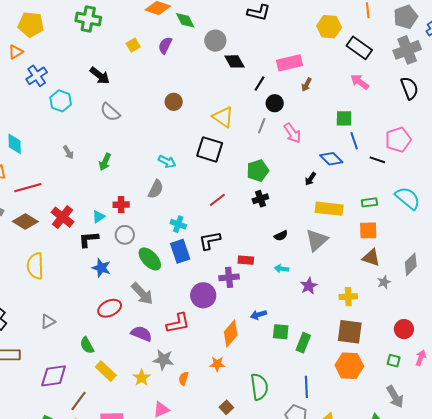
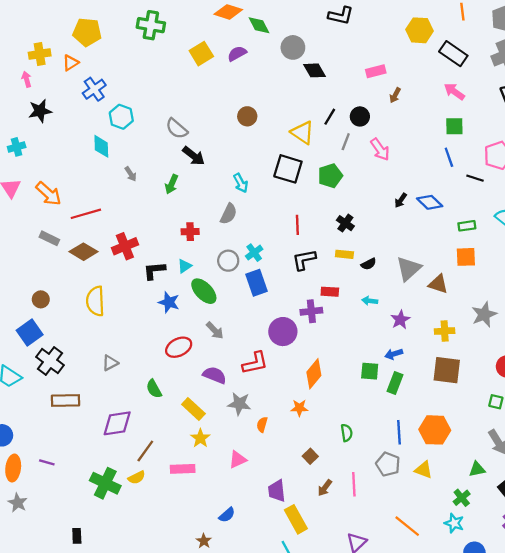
yellow square: (133, 45) -> (201, 54), size x1.5
purple semicircle: (165, 45) -> (237, 54), turned 36
pink rectangle: (289, 63) -> (376, 71), size x0.7
black arrow: (100, 76) -> (194, 156), moved
black line: (260, 84) -> (330, 117), moved
green square: (344, 118) -> (454, 126), moved
cyan diamond: (15, 144) -> (101, 146), moved
blue diamond: (331, 159) -> (430, 202), moved
cyan arrow: (167, 162) -> (241, 183), turned 36
green pentagon: (258, 171) -> (330, 176), moved
black cross: (260, 199) -> (345, 223), turned -35
red line: (217, 200) -> (297, 225), turned -54
yellow rectangle: (329, 209) -> (344, 254), moved, size x0.6
red cross: (63, 217) -> (125, 246), turned 30
cyan triangle: (99, 217) -> (185, 266), moved
cyan cross: (178, 224) -> (254, 253), turned 35
gray circle: (125, 235) -> (228, 261), moved
black L-shape: (210, 241) -> (304, 260), moved
brown triangle: (371, 258) -> (438, 284), moved
green ellipse: (150, 259) -> (204, 291), moved
gray star: (384, 282) -> (484, 314), size x1.6
gray arrow: (142, 294) -> (215, 331), size x0.7
blue arrow: (258, 315) -> (394, 354), moved
orange hexagon: (349, 366) -> (435, 430), moved
yellow rectangle: (106, 371) -> (193, 409), moved
yellow star: (142, 378) -> (200, 438), moved
green semicircle: (259, 387) -> (347, 433), size x0.6

